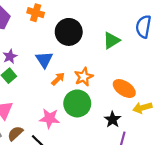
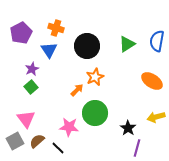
green triangle: (111, 40) -> (127, 44), moved
blue triangle: (44, 60) -> (49, 50), moved
orange star: (84, 77) -> (95, 77), moved
orange ellipse: (124, 89) -> (152, 81), moved

